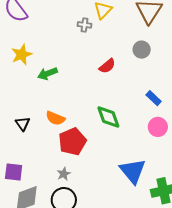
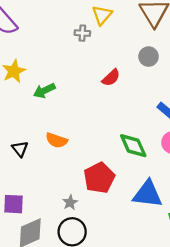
green diamond: (108, 117) -> (133, 146), moved
red pentagon: (72, 142) -> (99, 178), moved
blue triangle: (133, 171) -> (148, 194), turned -40

